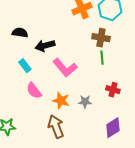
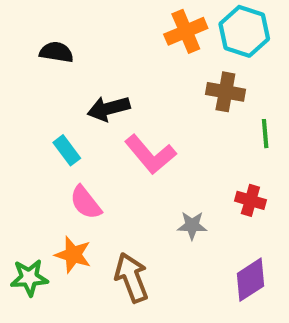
black semicircle: (20, 33) -> (56, 52), moved
green line: (102, 58) -> (265, 134), moved
orange star: (61, 101) -> (73, 255), moved

